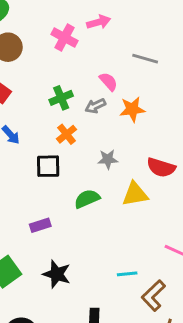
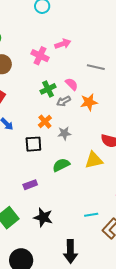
green cross: (61, 98) -> (48, 89), moved
gray star: (108, 159) -> (64, 133), moved

